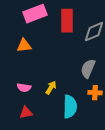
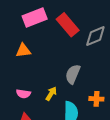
red rectangle: (67, 21) -> (68, 25), turned -40
gray semicircle: (88, 69) -> (73, 74), moved

